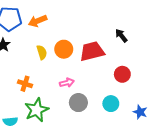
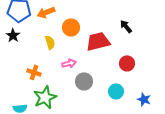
orange circle: (64, 49) -> (71, 27), moved
pink arrow: (67, 83) -> (69, 63), moved
gray circle: (78, 103) -> (84, 81), moved

